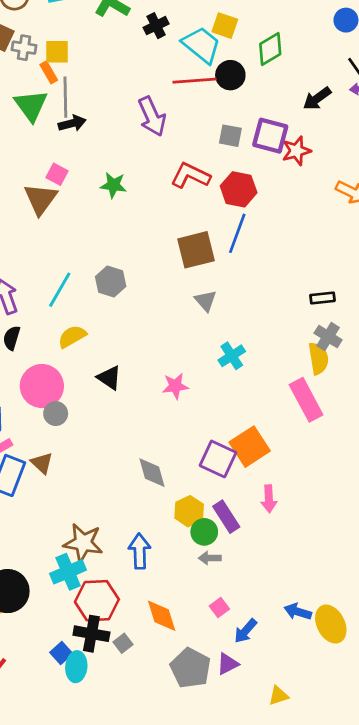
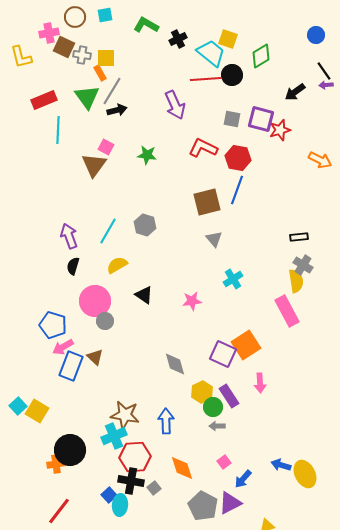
gray line: (65, 97) -> (112, 91), turned 32
purple triangle: (228, 664) -> (230, 503), size x1.4

